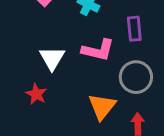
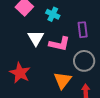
white triangle: (52, 58) -> (36, 38), moved
red star: (36, 94) -> (20, 73), size x1.5

